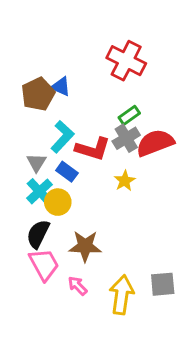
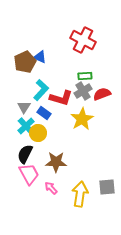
green rectangle: (129, 115) -> (85, 76), turned 32
red semicircle: (155, 143) -> (102, 94), size x0.7
yellow star: (125, 181) -> (82, 119), size x1.6

